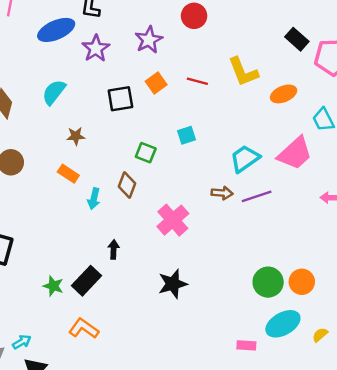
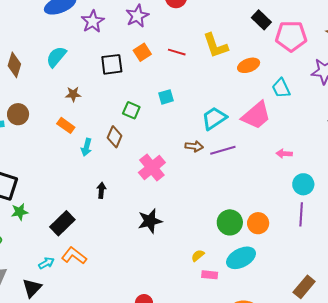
black rectangle: (86, 281) -> (62, 223), moved
green star: (53, 286) -> (20, 212), moved, turned -30
yellow semicircle: (320, 335) -> (198, 256), moved
cyan arrow: (22, 342) -> (46, 263), moved

